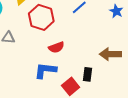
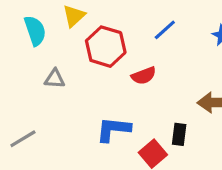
red semicircle: (56, 47) -> (144, 76), moved

